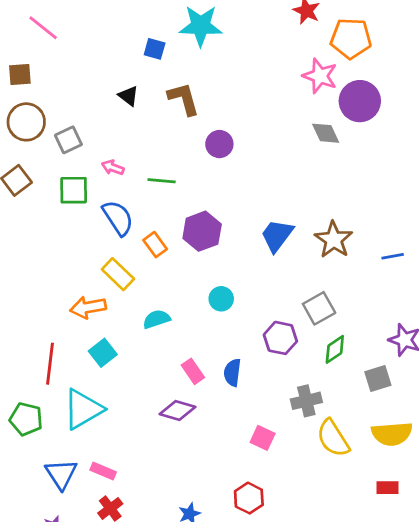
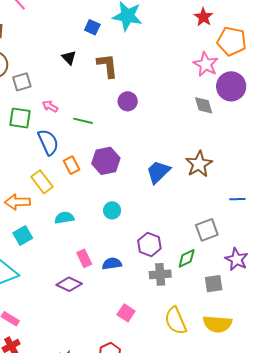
brown star: (334, 240) -> (199, 164), moved
gray square: (319, 308) -> (207, 230), moved
blue semicircle: (232, 373) -> (112, 264), turned 66
gray cross: (306, 401) -> (160, 274), moved

